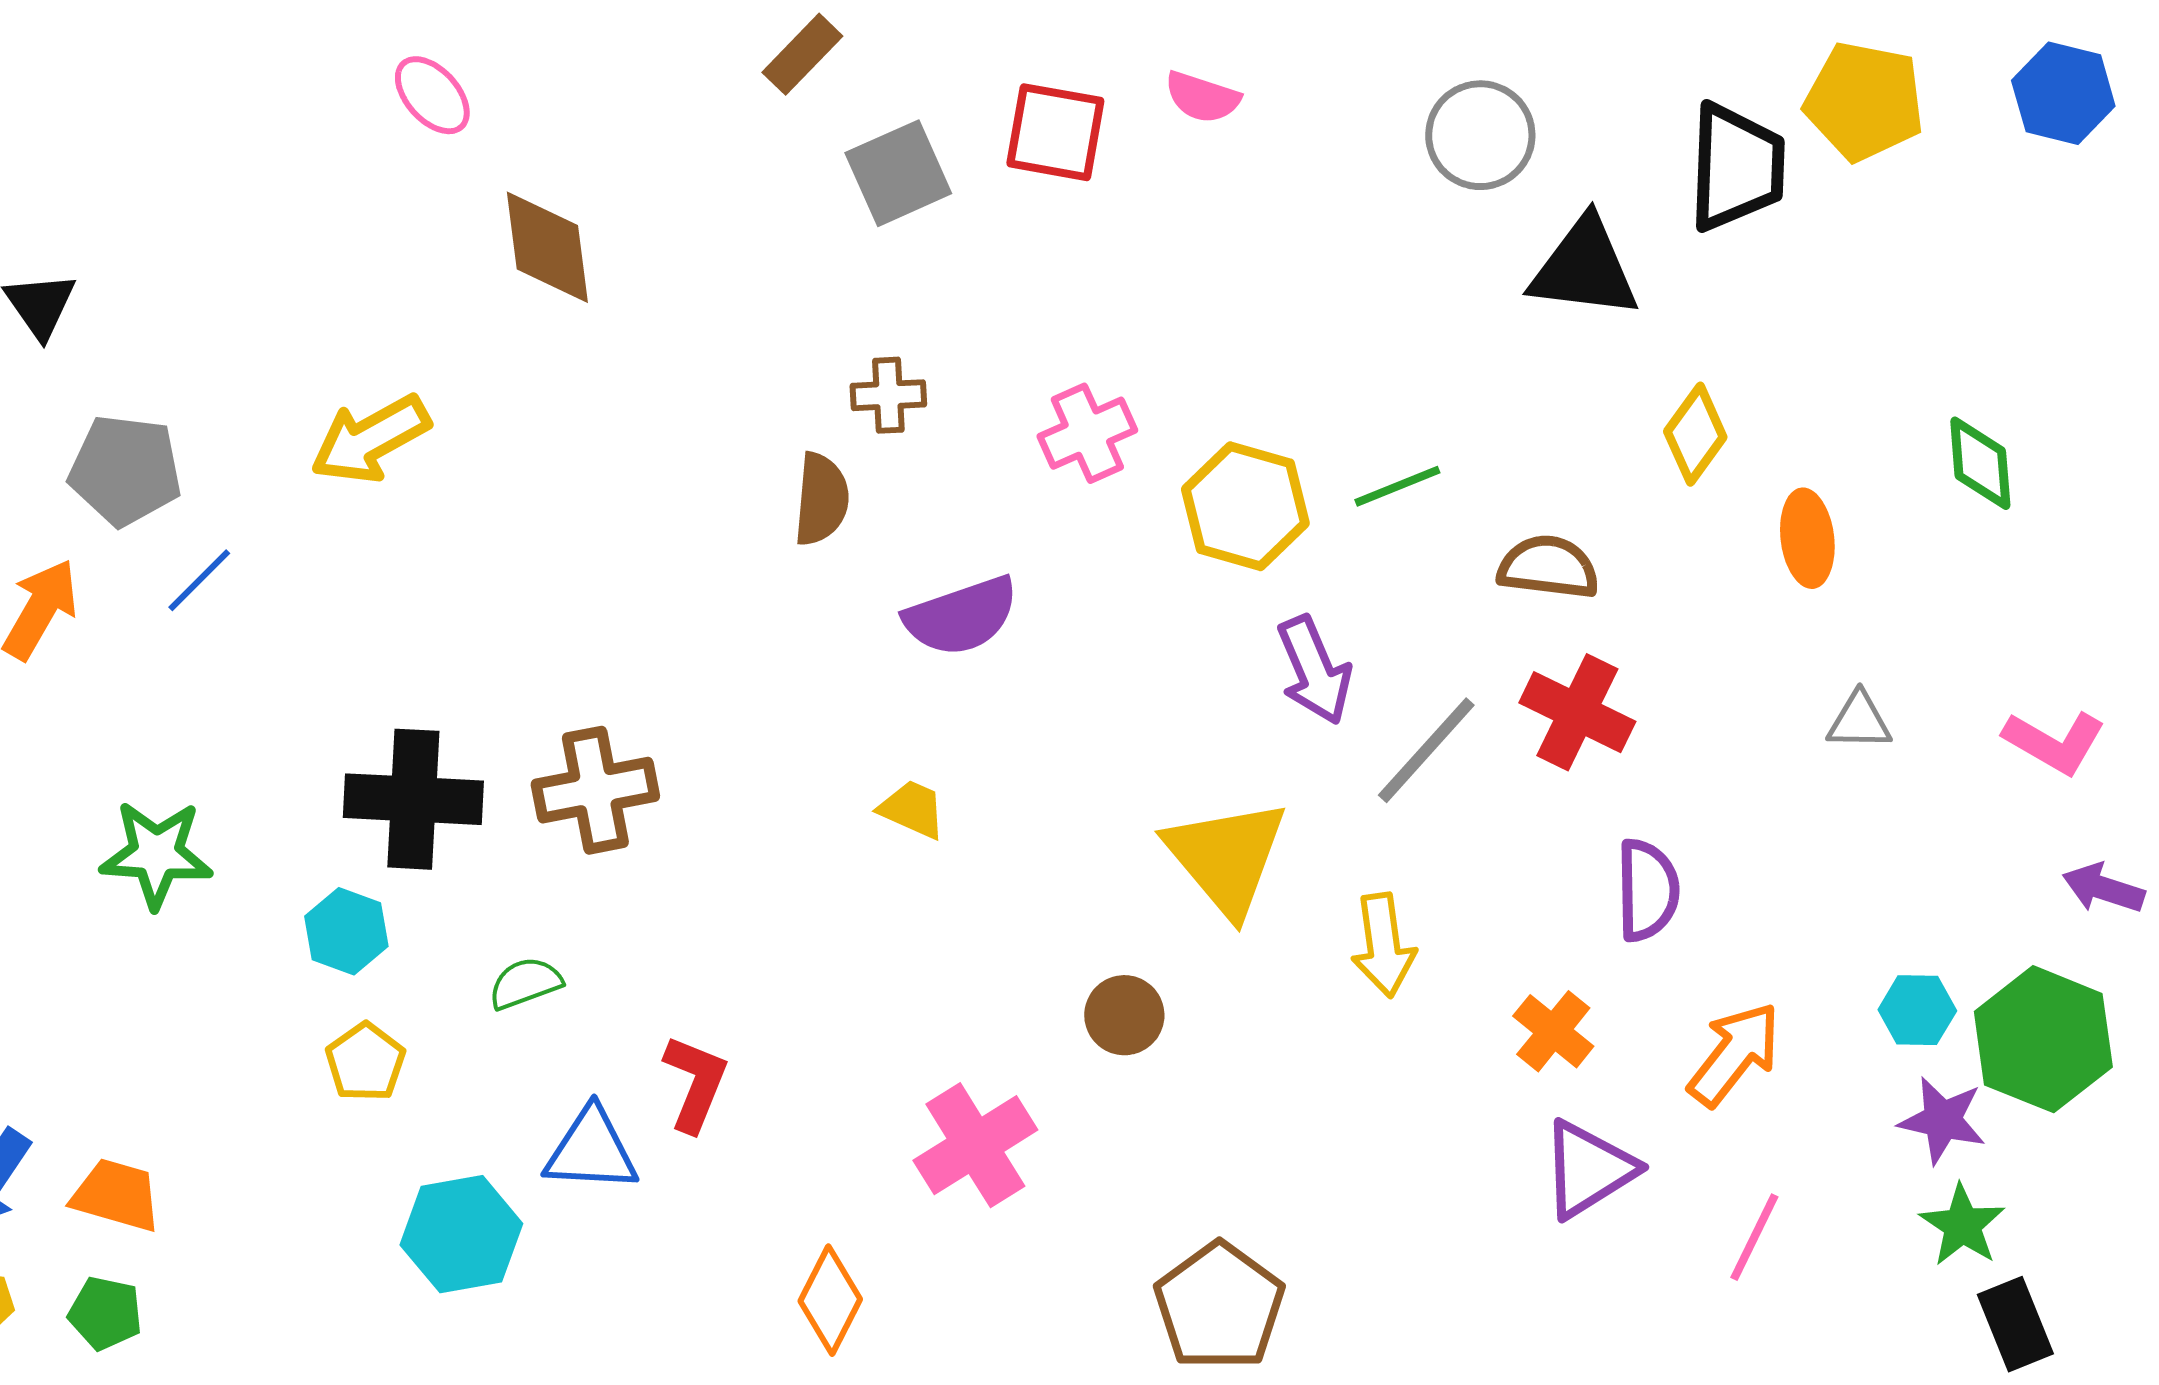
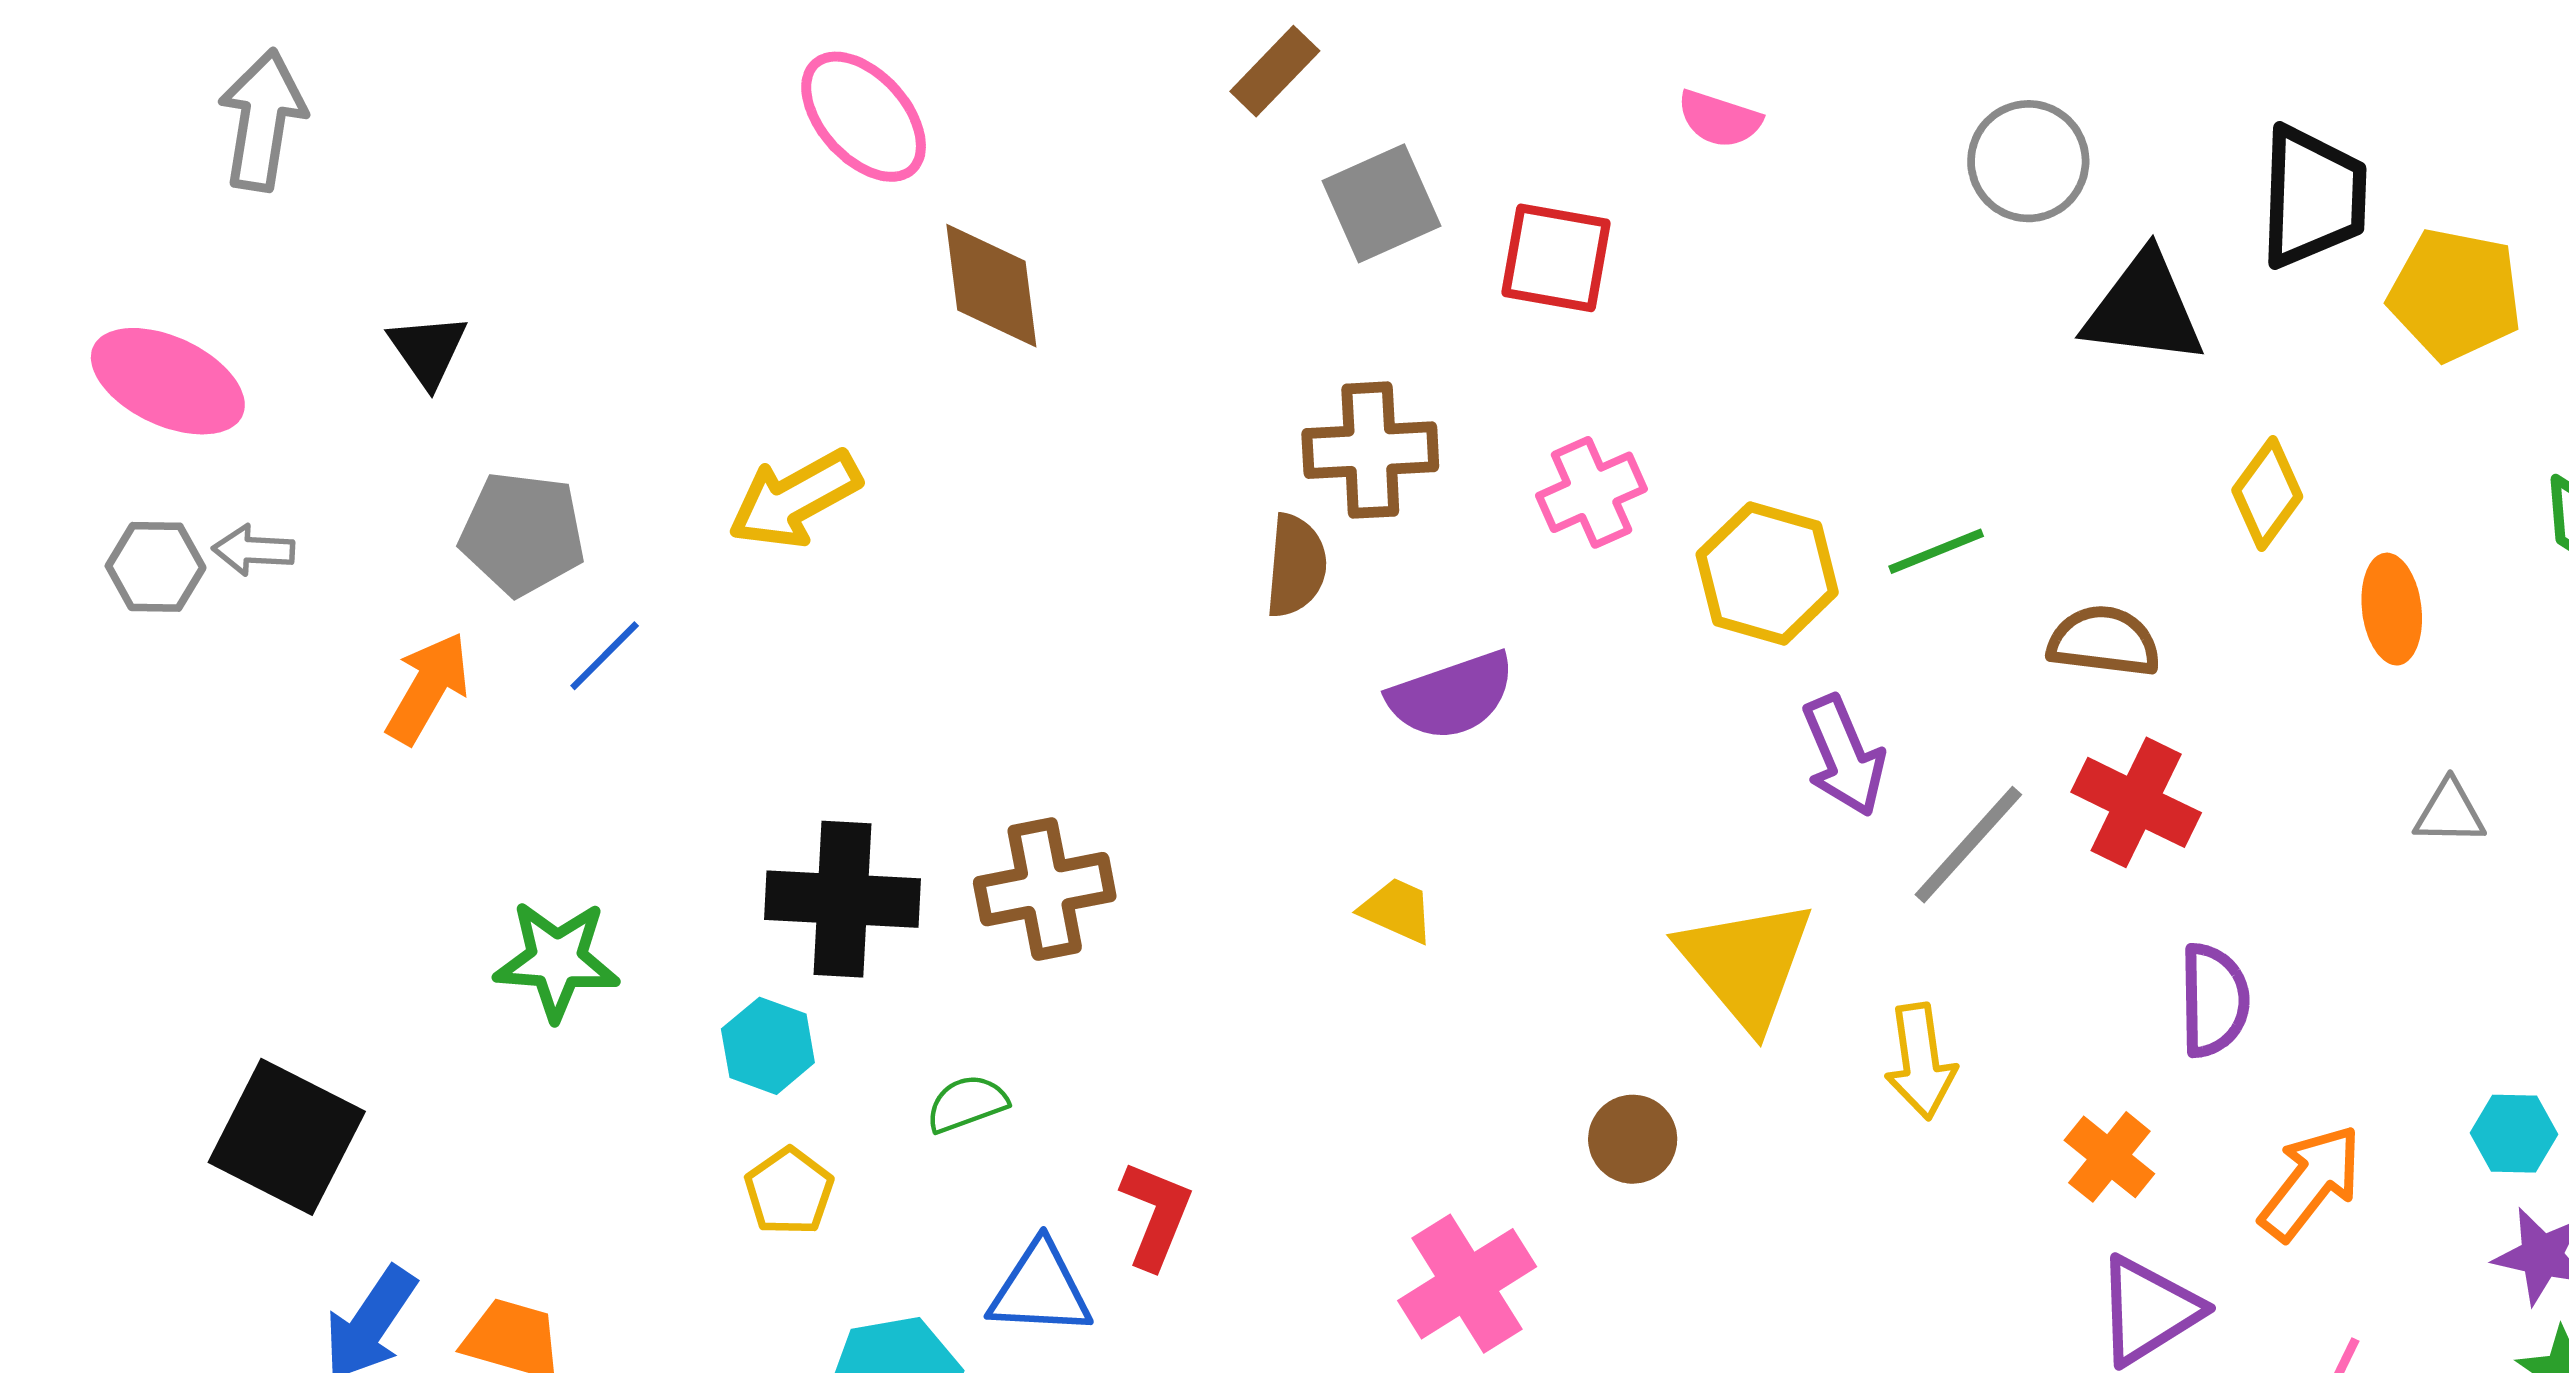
pink ellipse: (432, 95) -> (864, 117), size x1.5
yellow pentagon: (1864, 101) -> (2455, 295), moved
red square: (1055, 132) -> (1556, 258), moved
brown cross: (888, 395) -> (1370, 450), size x1.6

